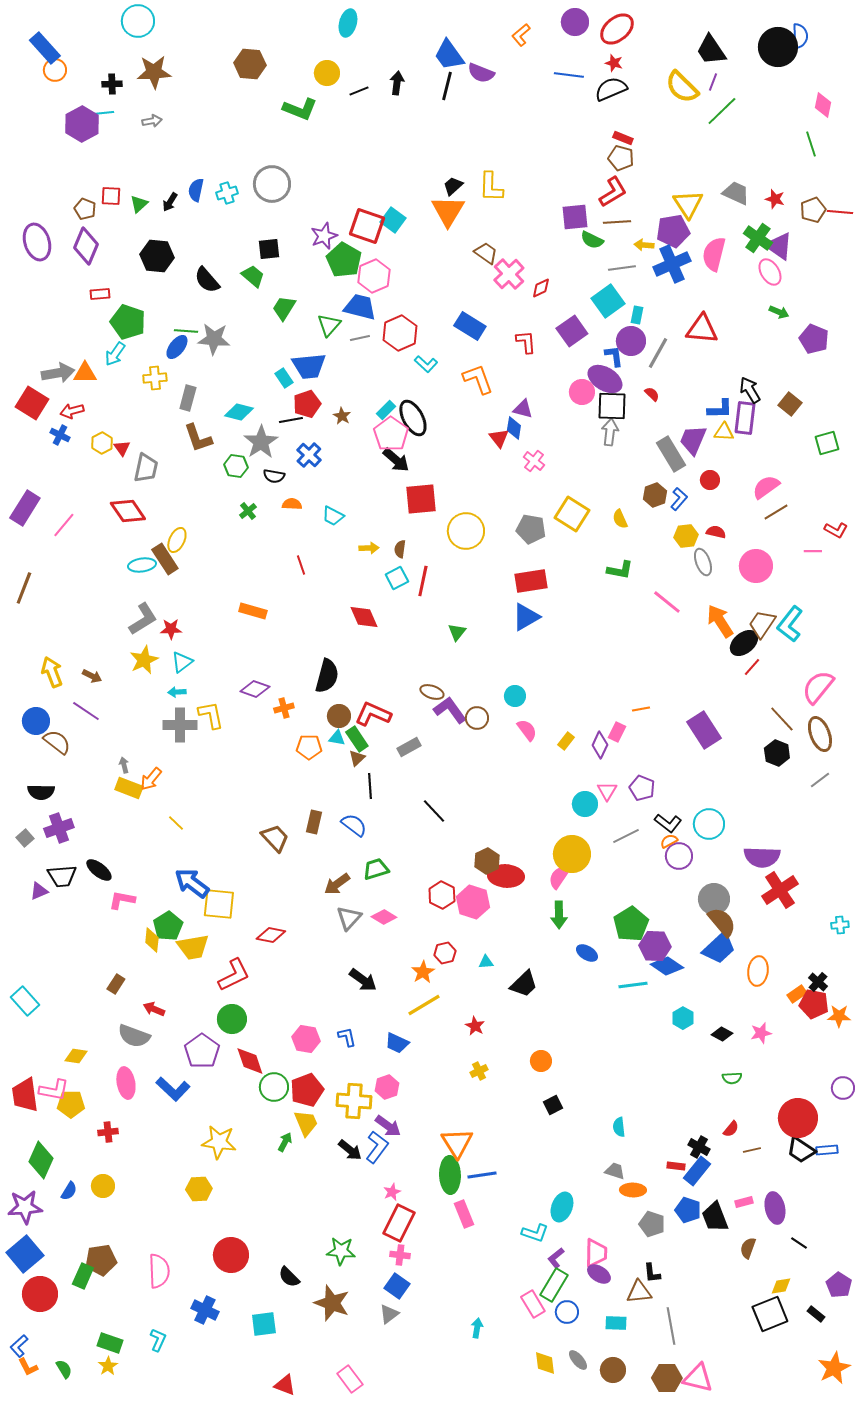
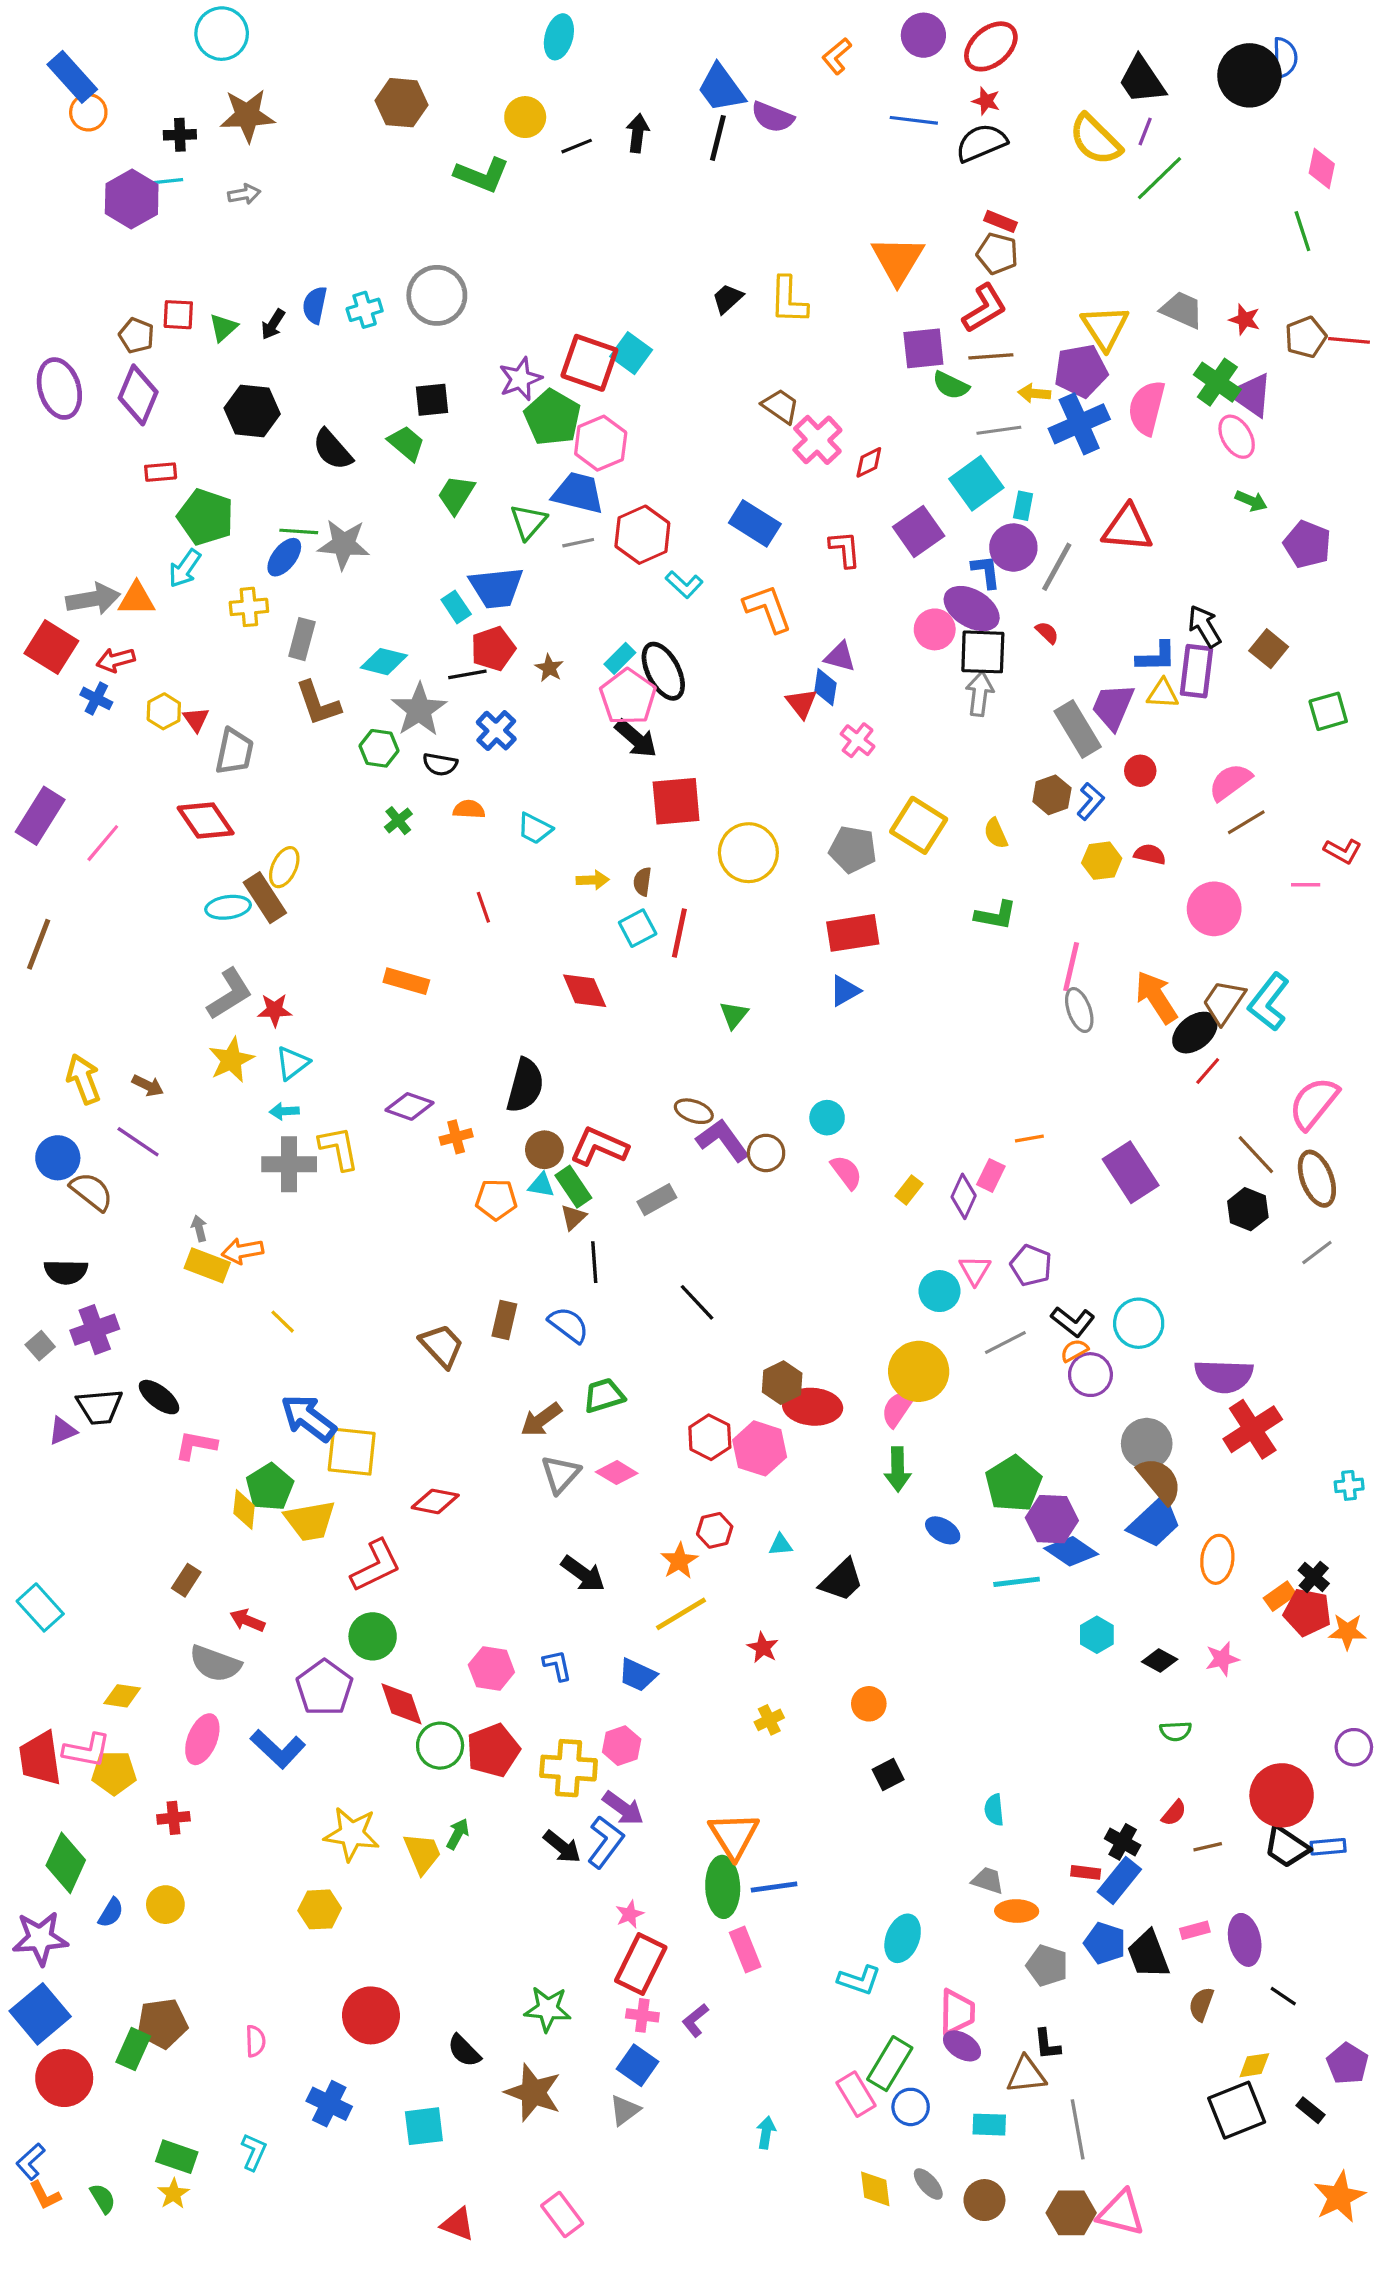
orange triangle: (448, 211) -> (898, 260), moved
gray ellipse: (703, 562) -> (1079, 1010), moved
pink line: (667, 602) -> (1071, 967), turned 64
blue triangle: (526, 617) -> (845, 991), size x0.7
orange arrow: (151, 779) -> (242, 1251), turned 40
pink ellipse: (126, 1083) -> (202, 1739), turned 32
yellow trapezoid: (306, 1123) -> (422, 1853), moved
purple L-shape: (556, 1258) -> (695, 2020), moved
pink semicircle: (159, 1271) -> (255, 2041), size x0.6

